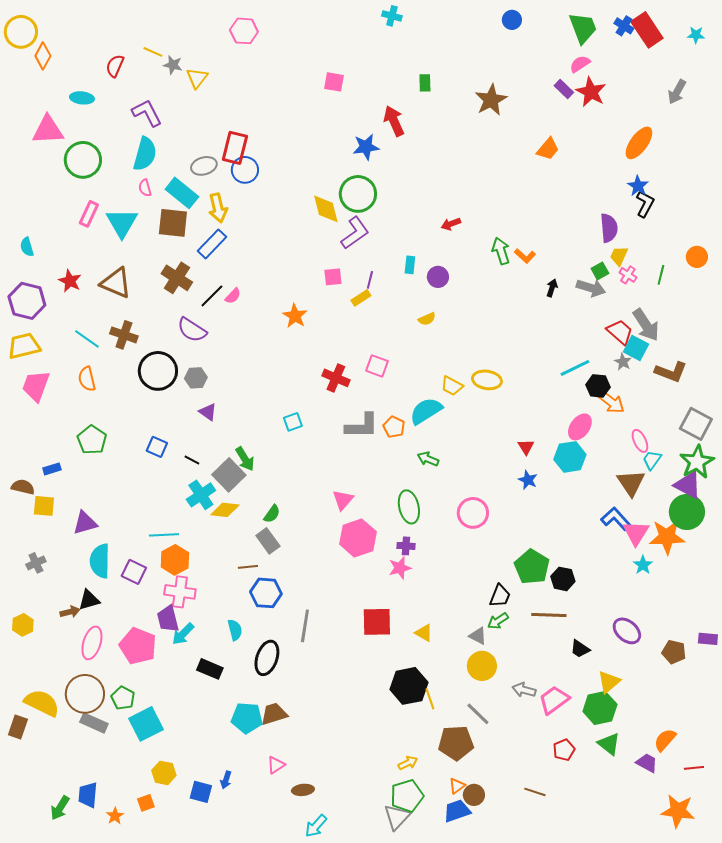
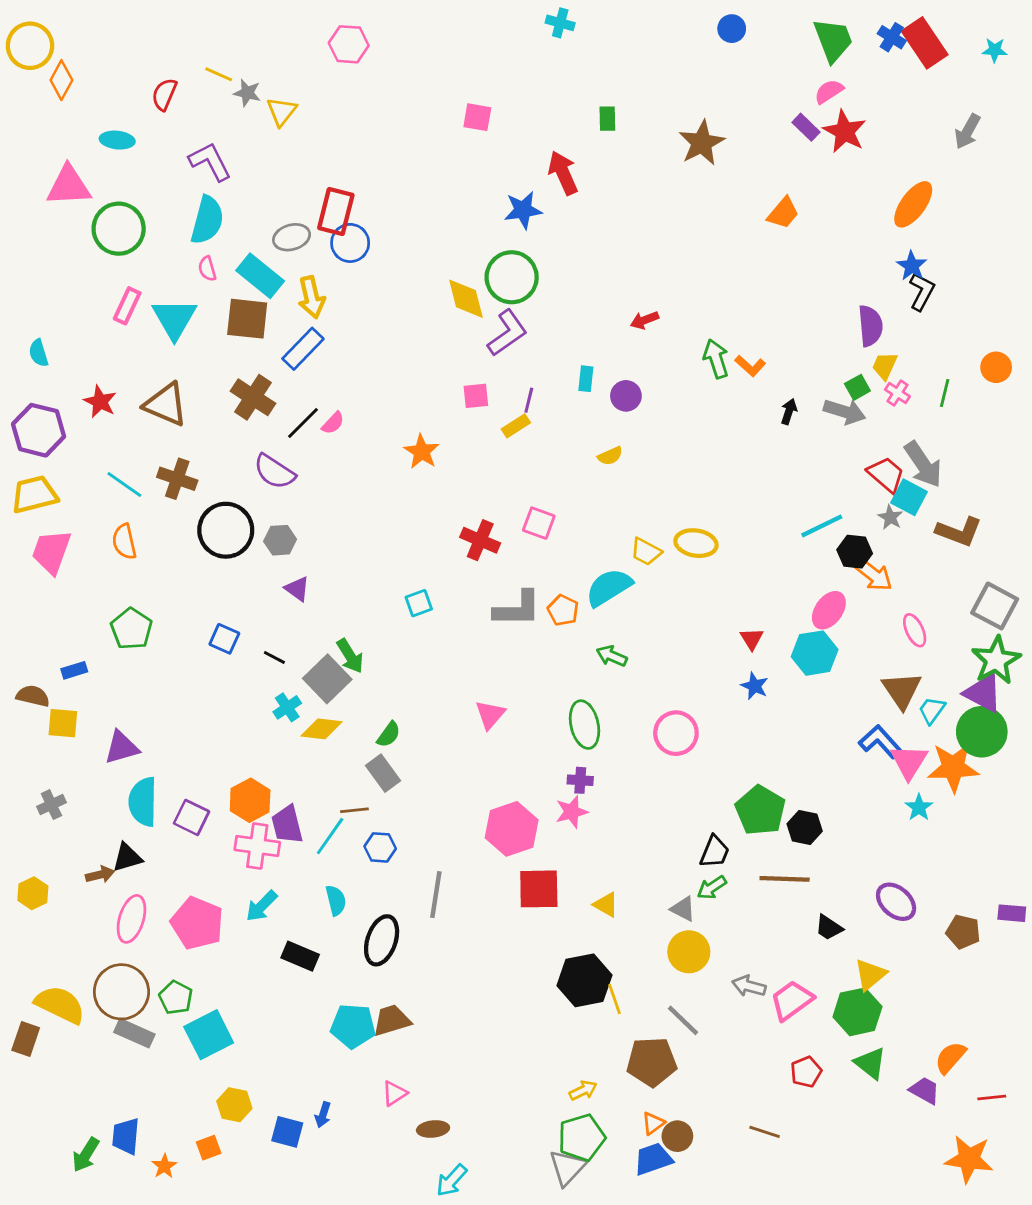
cyan trapezoid: (652, 460) -> (932, 710), moved
cyan cross: (201, 495) -> (287, 707), size x0.7
cyan line: (164, 535) -> (330, 836), moved, turned -52
pink hexagon: (358, 538) -> (512, 829), moved
blue hexagon: (266, 593) -> (380, 847), size x0.7
purple trapezoid: (168, 619) -> (287, 825), moved

